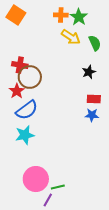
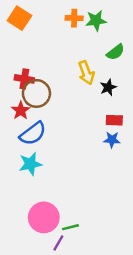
green star: (79, 17) -> (96, 21), turned 30
yellow arrow: (71, 37) -> (86, 73), moved, turned 36
green semicircle: (95, 43) -> (115, 52), turned 77

